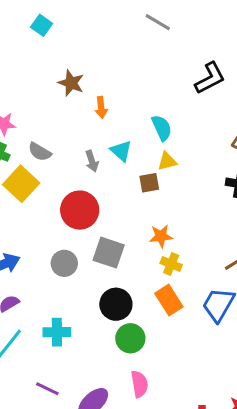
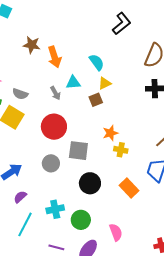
orange arrow: (101, 107) -> (54, 57), size x1.5
cyan triangle: (121, 151) -> (73, 83), turned -35
orange rectangle: (169, 300) -> (129, 188), moved
green circle: (130, 338) -> (81, 220), moved

